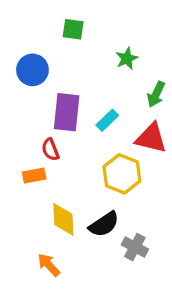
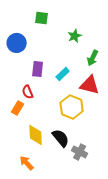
purple rectangle: (67, 112) -> (38, 69), size x0.7
orange rectangle: (34, 176) -> (18, 108), turned -48
black semicircle: (104, 224) -> (61, 138), turned -96

